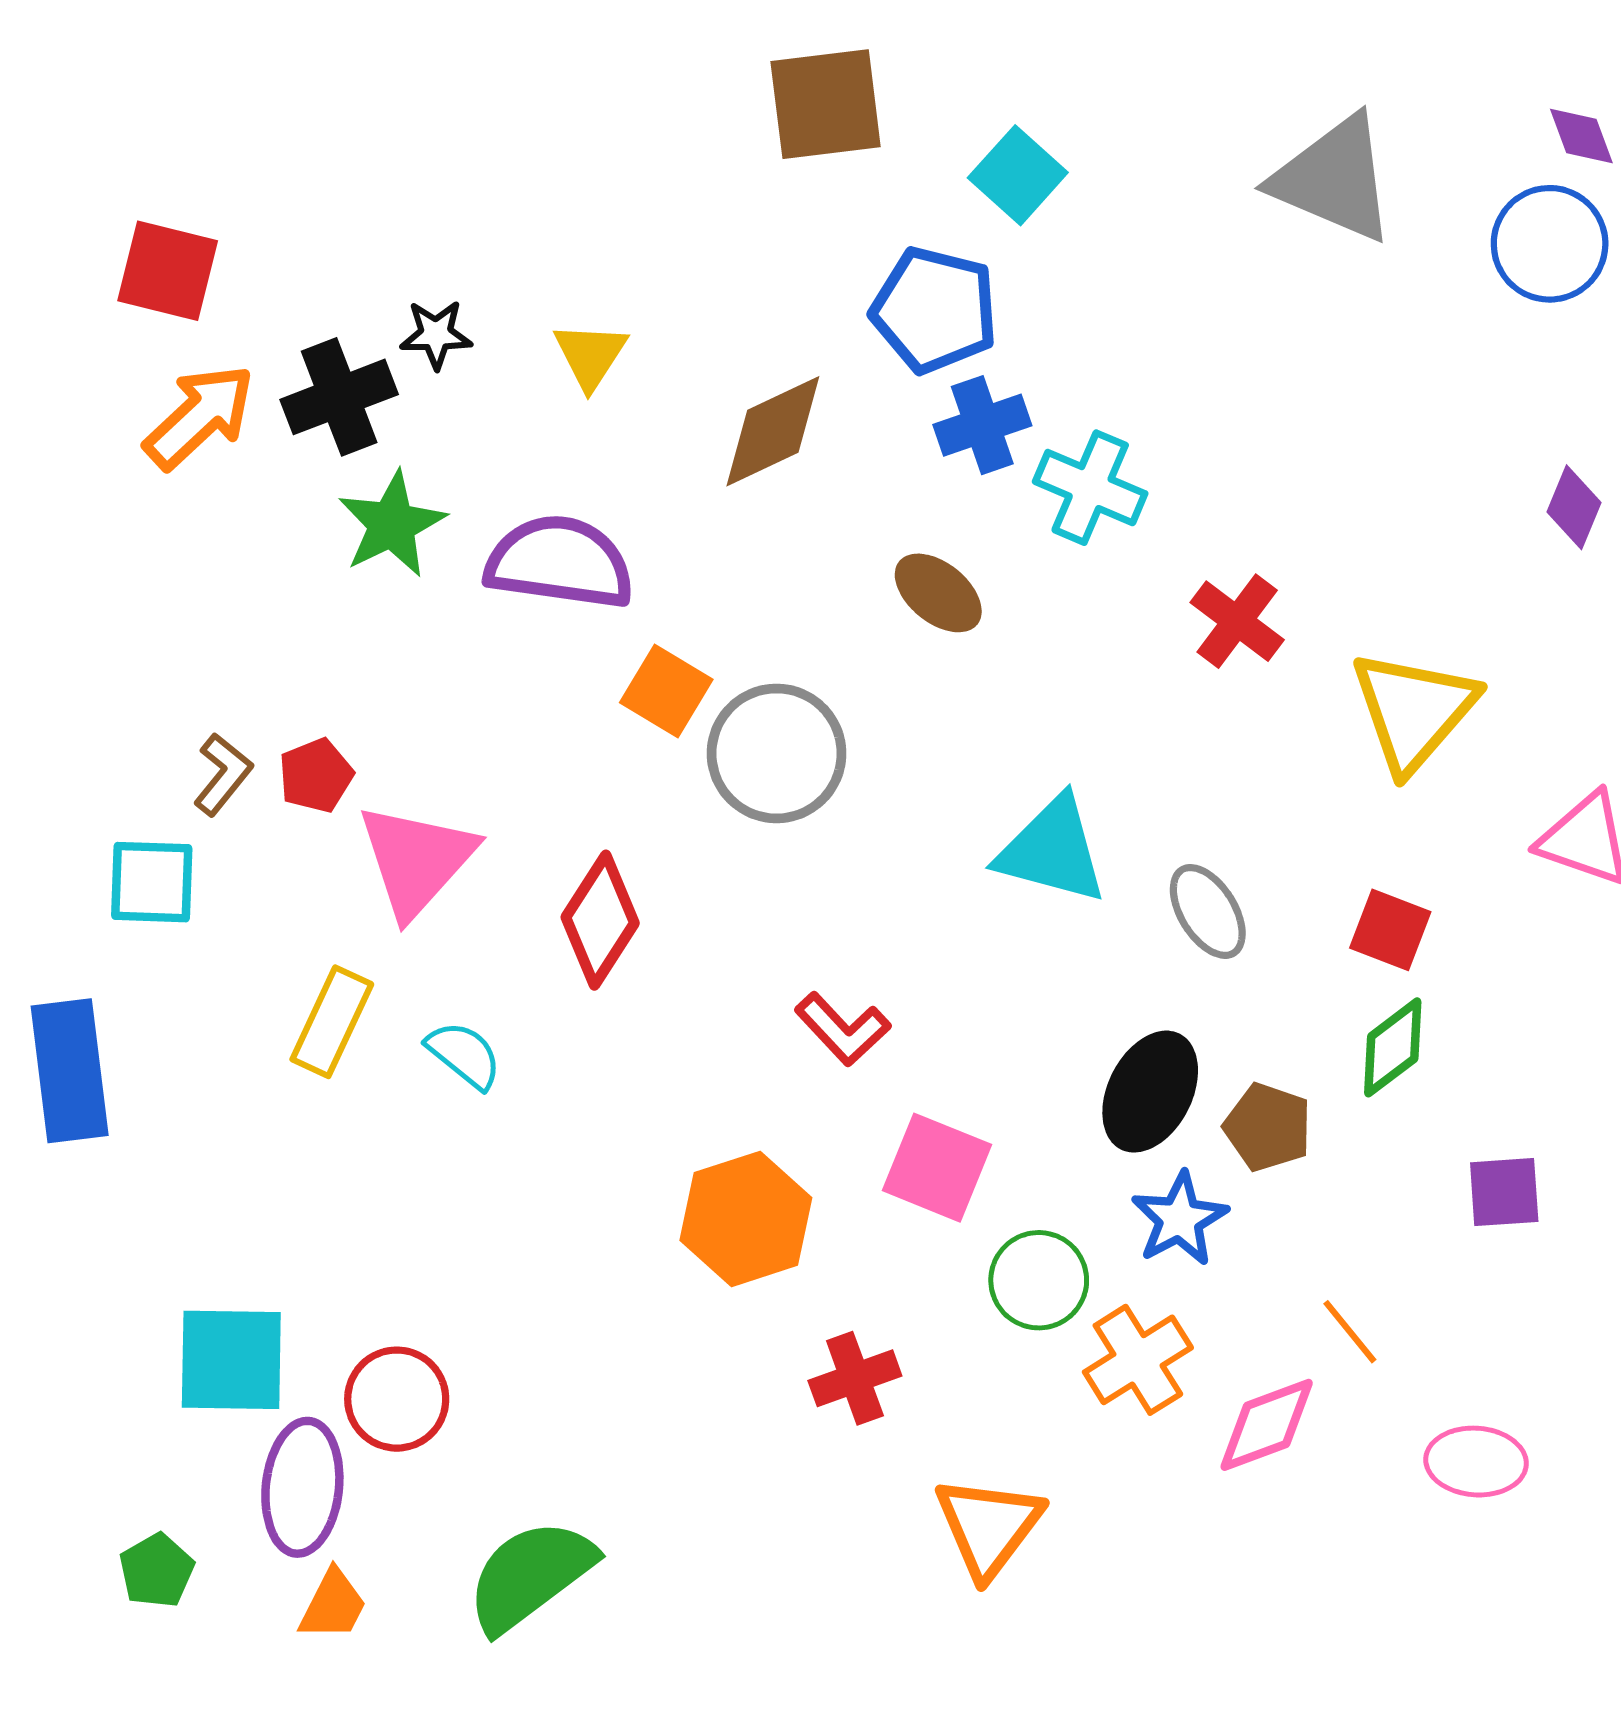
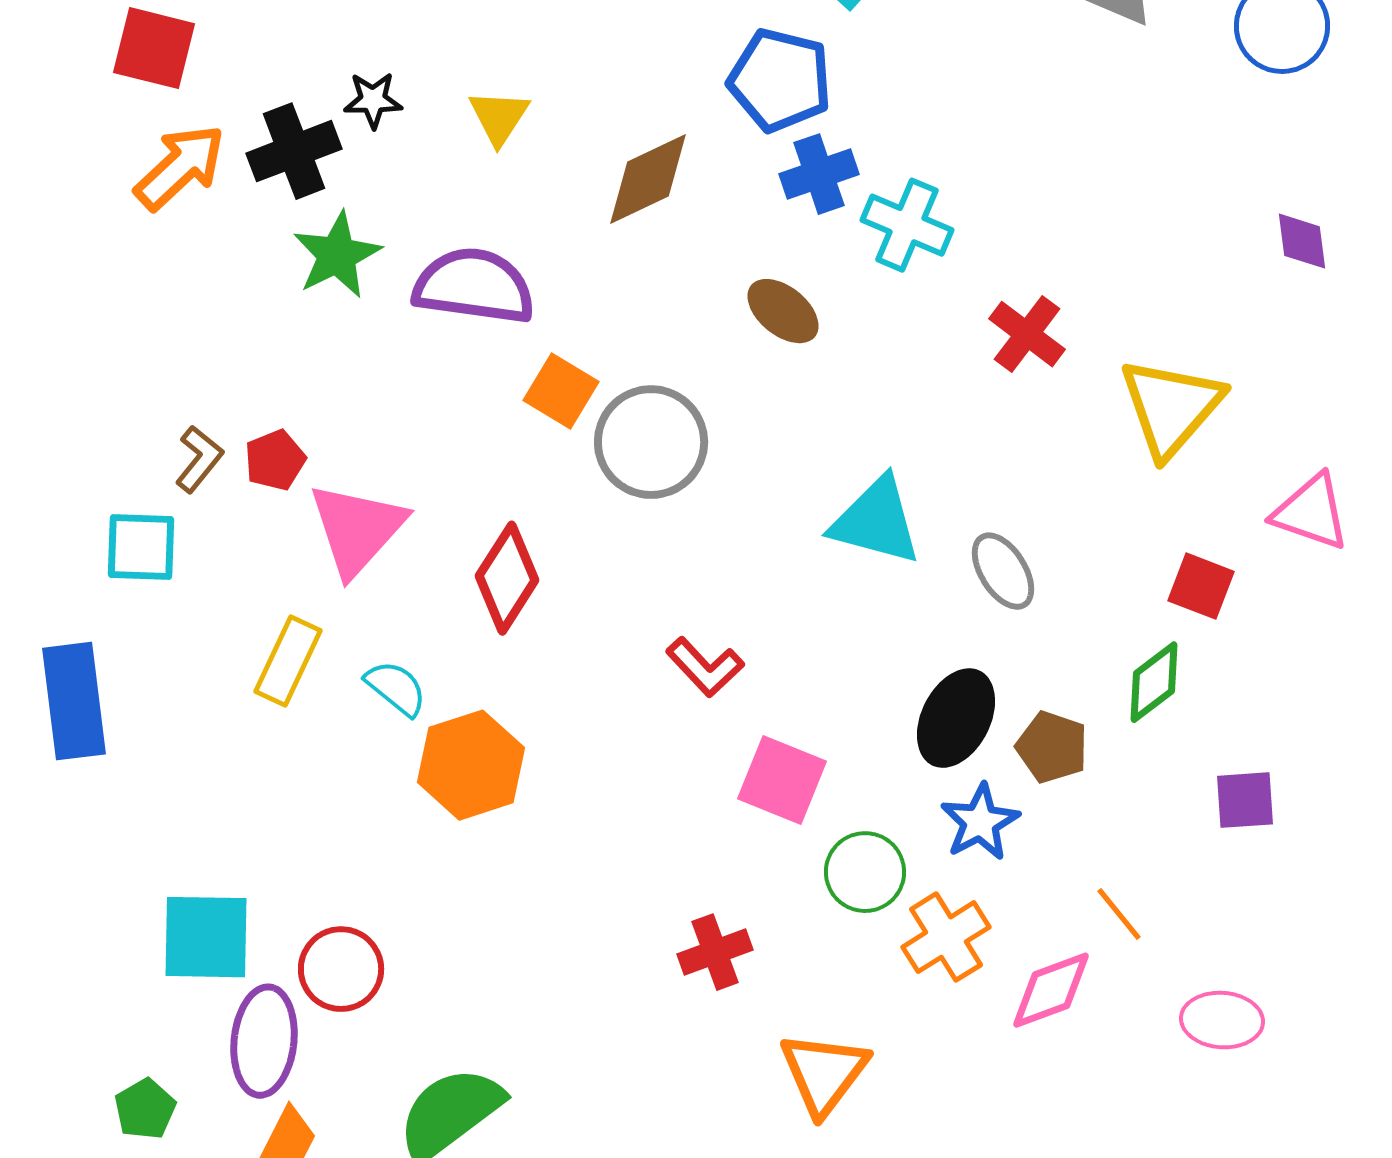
purple diamond: (1574, 507) -> (1302, 241), turned -30
red square: (1390, 930) -> (1201, 586), moved
orange hexagon: (746, 1219) -> (471, 765), moved

